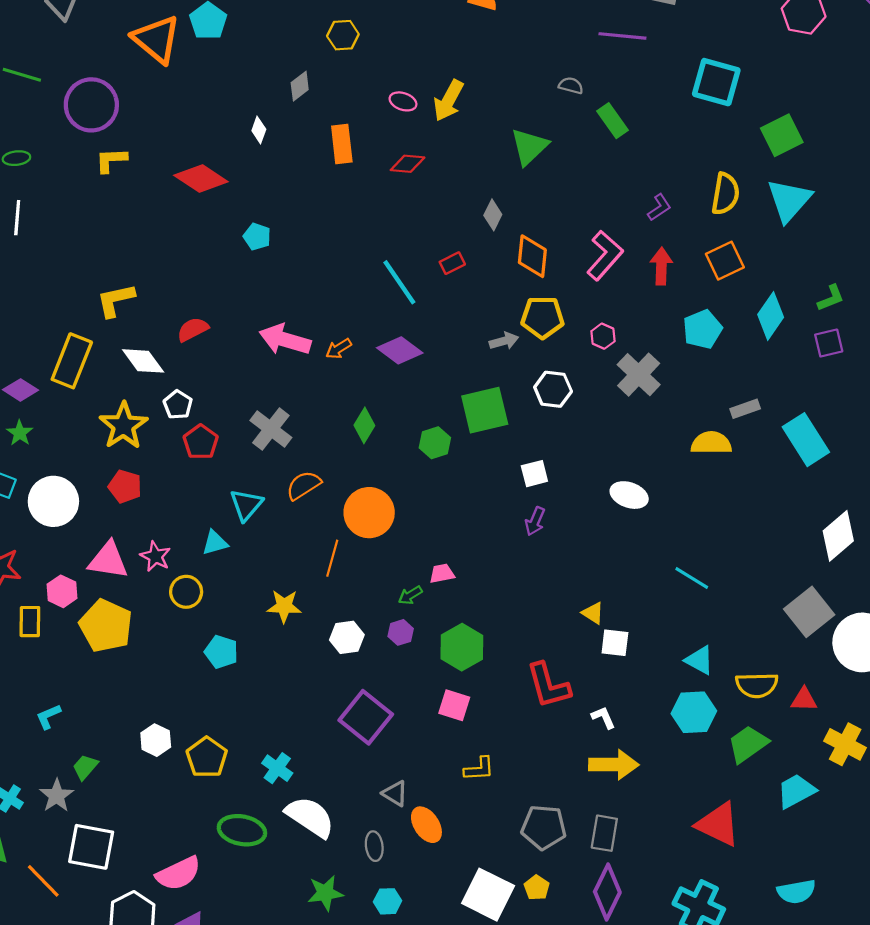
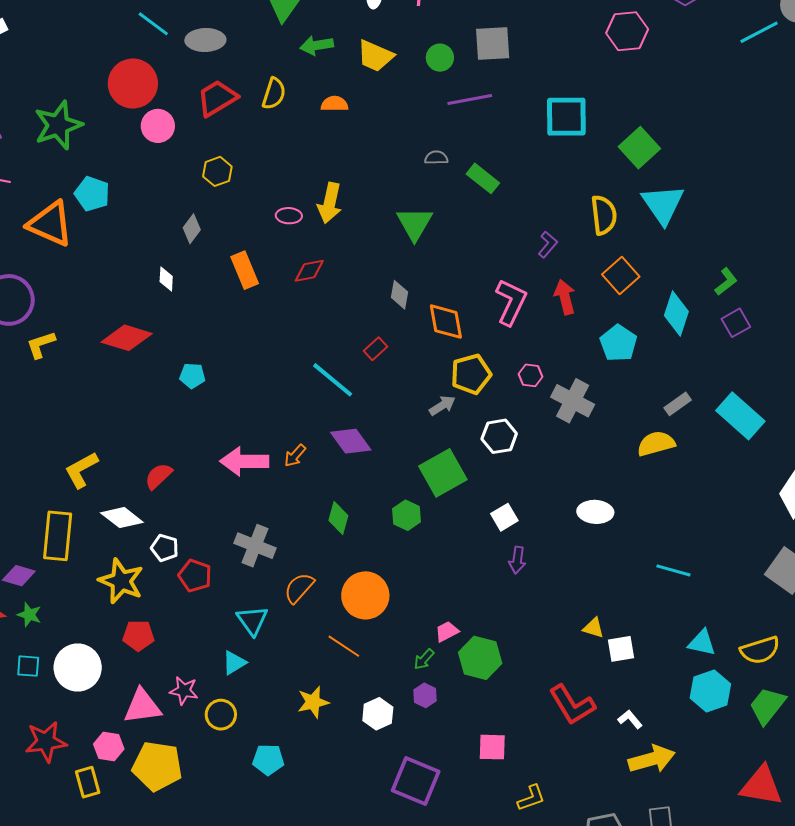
purple diamond: (400, 350) -> (351, 441), turned 33
orange line: (332, 558) -> (344, 646), turned -56
green hexagon: (462, 647) -> (480, 658), moved

